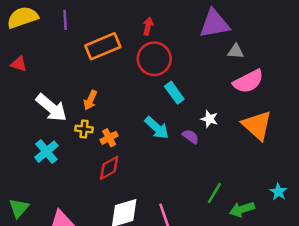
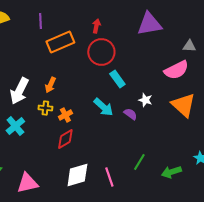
purple line: (65, 20) -> (40, 21), moved
gray triangle: (236, 51) -> (189, 46), moved
white arrow: (51, 108) -> (19, 91), turned 76
green line: (214, 193) -> (139, 162), moved

